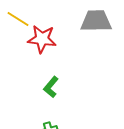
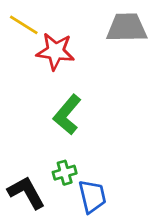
green L-shape: (51, 87) -> (67, 115), size x1.4

